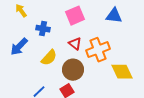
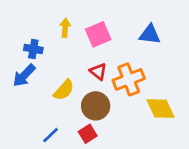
yellow arrow: (21, 11) -> (65, 28), moved, turned 40
blue cross: (43, 29) -> (33, 49), moved

